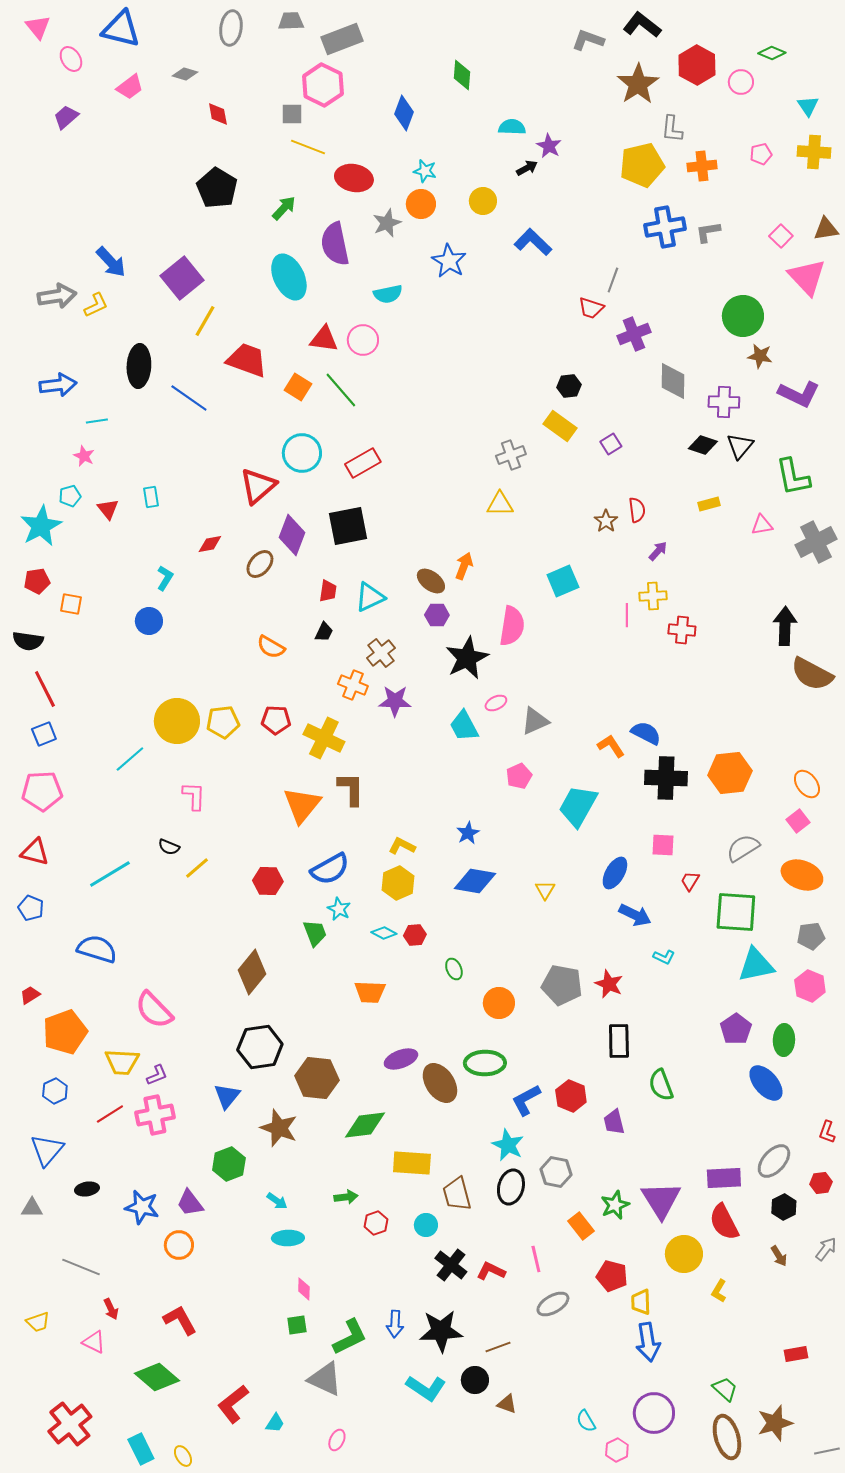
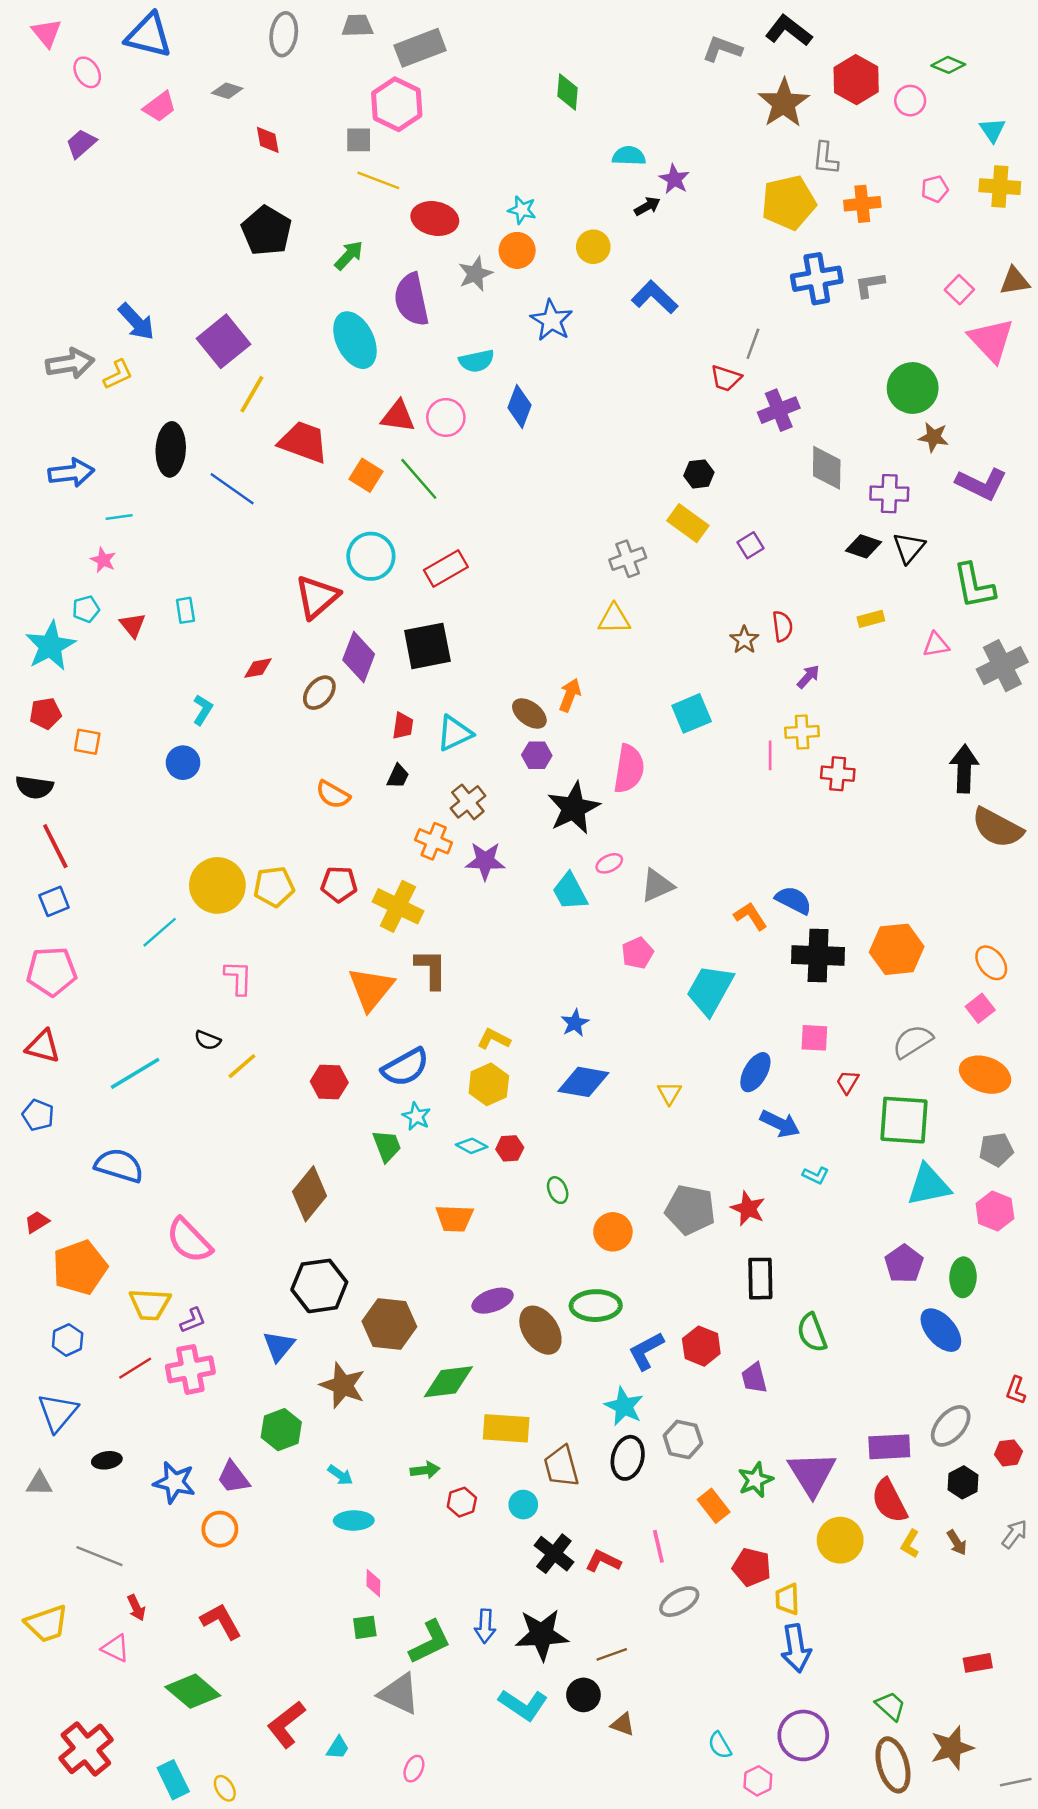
blue diamond: (404, 113) -> (520, 406), moved
yellow L-shape: (719, 1291) -> (910, 1544), moved
yellow trapezoid: (38, 1322) -> (47, 1624), size x1.5

